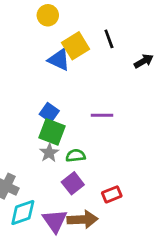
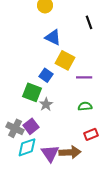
yellow square: (76, 46) -> (65, 60), moved, turned -30
green square: (52, 132) -> (32, 92), moved
green semicircle: (76, 156) -> (85, 106), moved
purple square: (73, 183) -> (31, 126), moved

